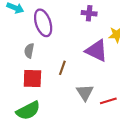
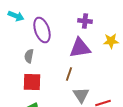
purple triangle: (97, 51) -> (80, 48), moved, turned -35
brown line: (62, 68) -> (69, 74), moved

